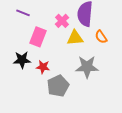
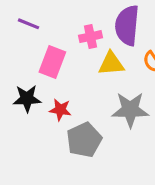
pink cross: (62, 21) -> (91, 37), turned 32

